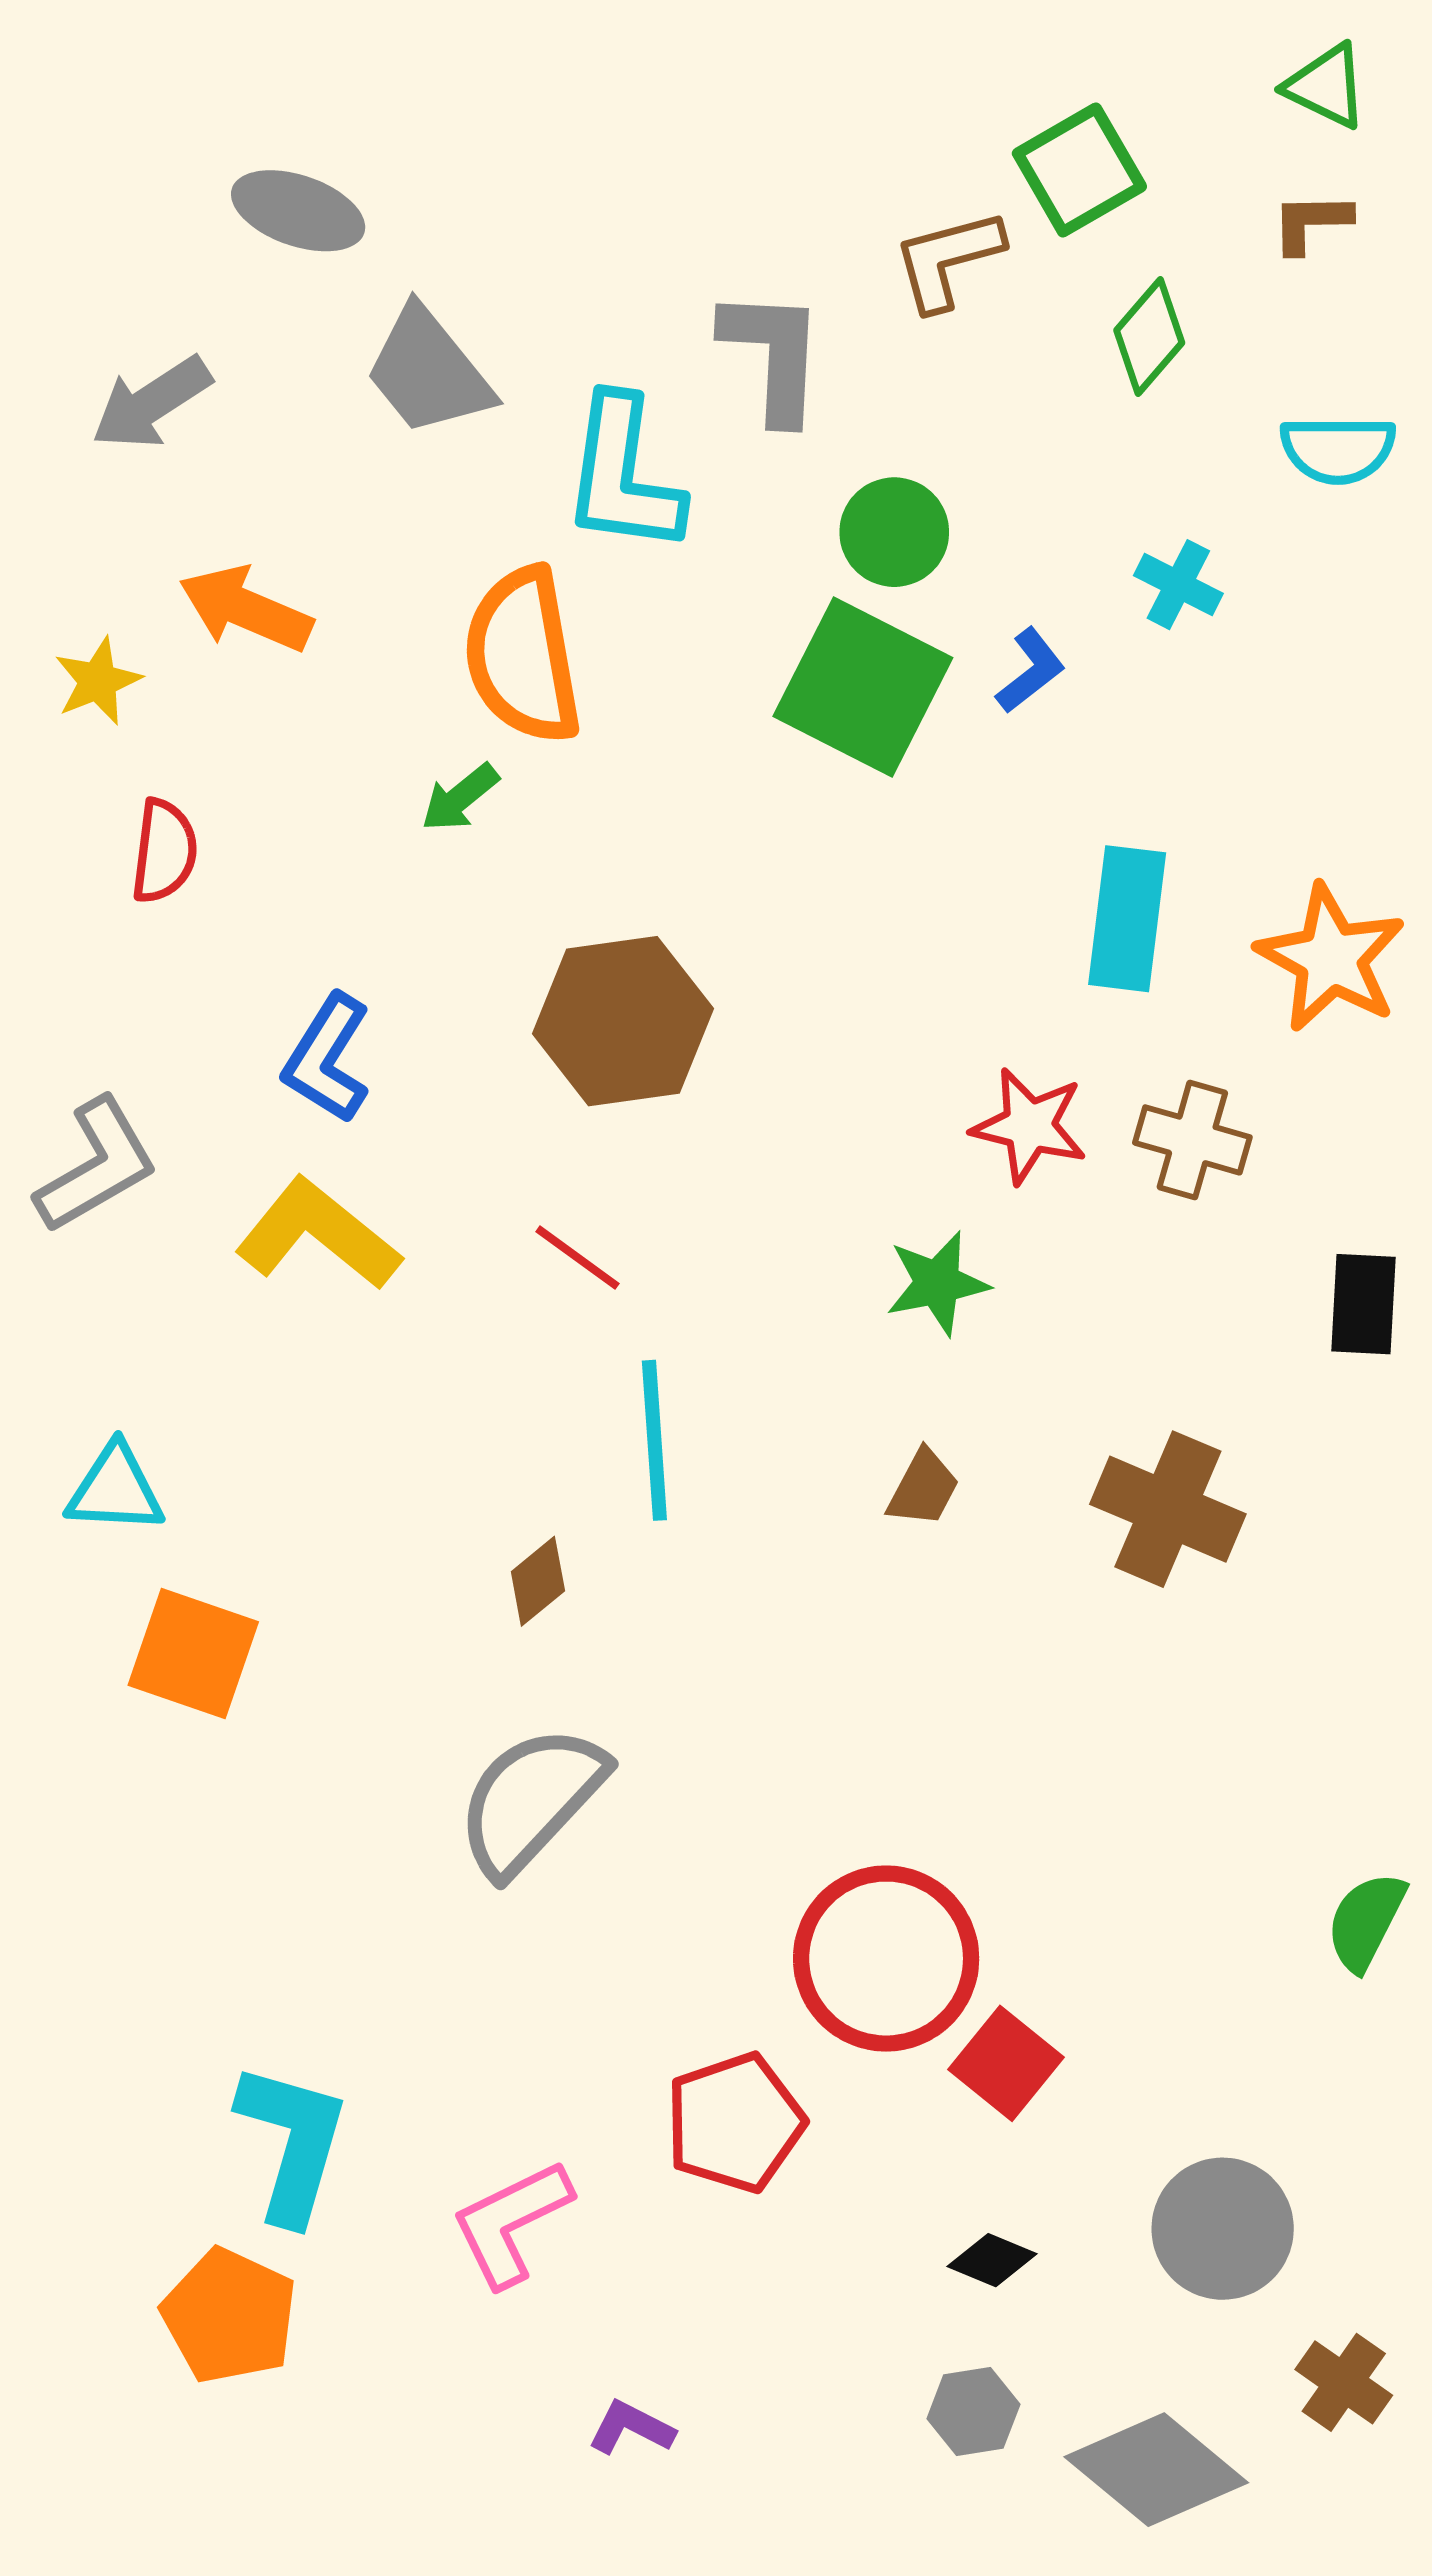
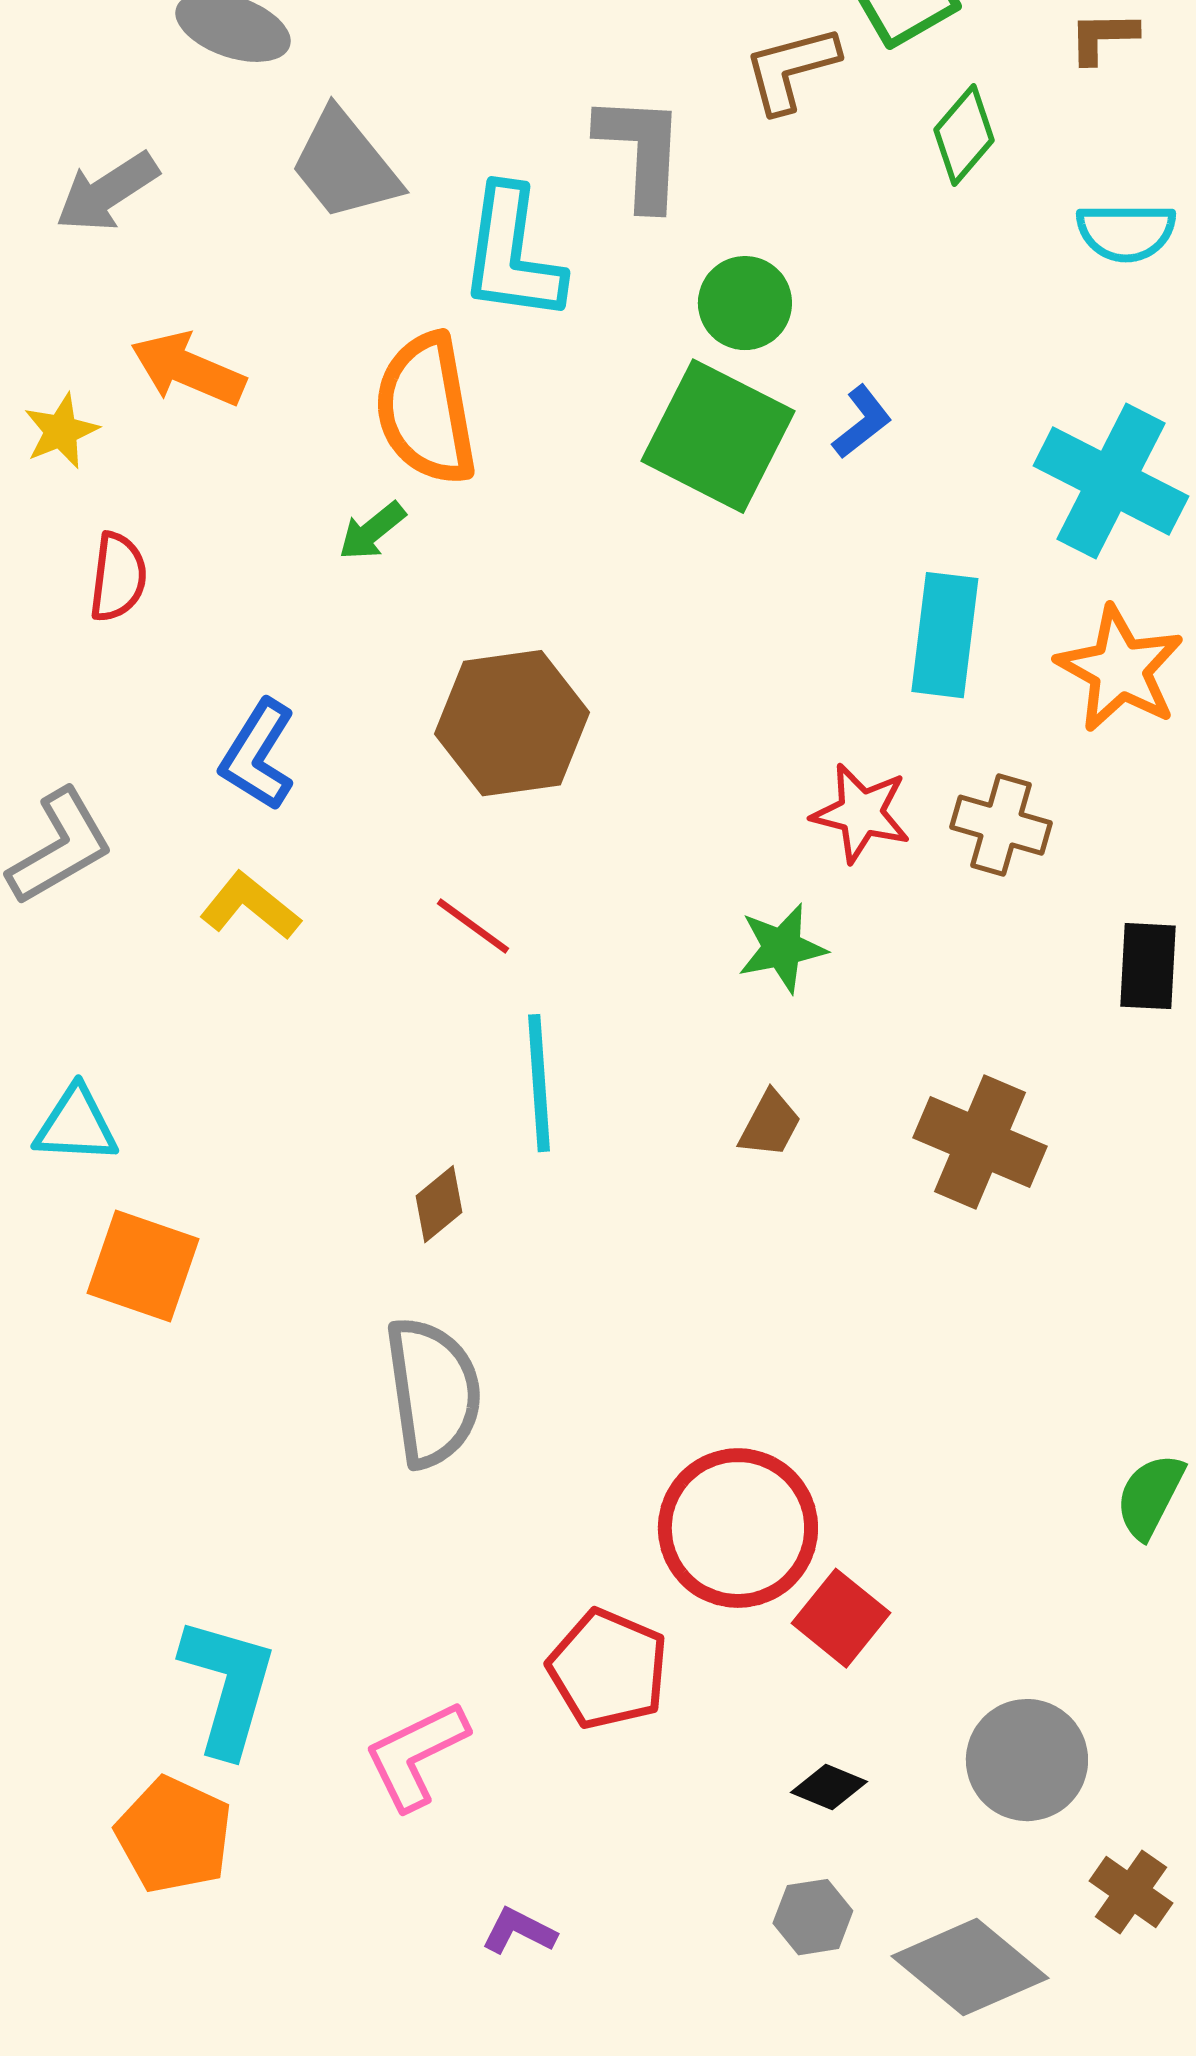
cyan cross: (1178, 585) -> (1111, 481), moved, size x2.0
yellow L-shape: (318, 1234) -> (250, 906), size x0.7
gray semicircle: (531, 1800) -> (433, 1392), turned 129
red pentagon: (735, 2123) -> (608, 1669), turned -30

